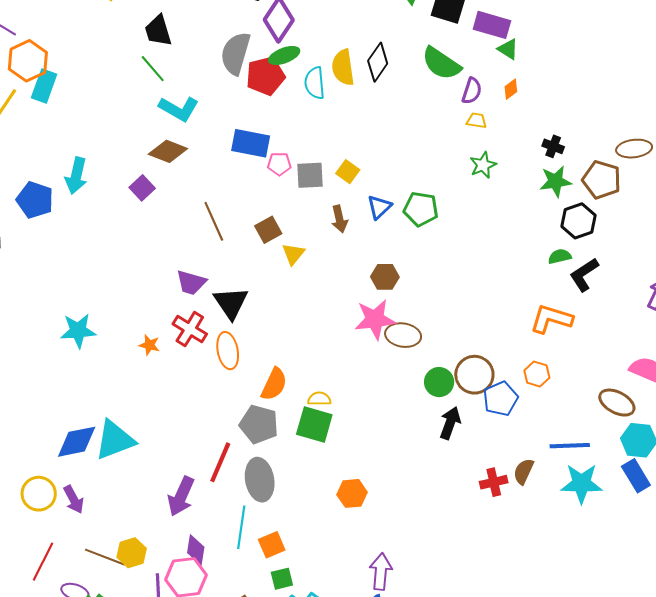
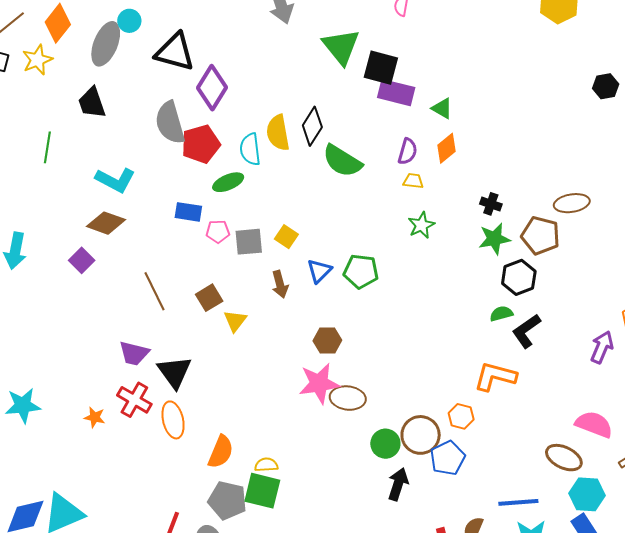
purple rectangle: (492, 25) -> (396, 93), moved
gray semicircle: (236, 53) -> (170, 123), turned -30
green ellipse: (284, 55) -> (228, 182), moved
green semicircle: (441, 63) -> (342, 161), moved
green line: (153, 69) -> (47, 147), moved, turned 52
orange diamond: (511, 89) -> (446, 148), size x1.4
blue rectangle: (251, 143) -> (188, 212), size x0.7
orange hexagon: (537, 374) -> (461, 416), moved
gray pentagon: (259, 424) -> (227, 500), moved

